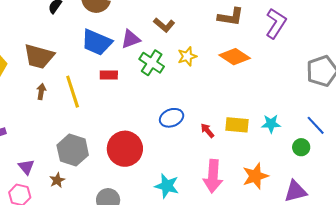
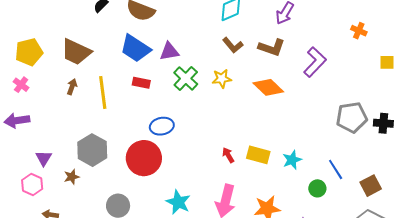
brown L-shape: (164, 25) -> (233, 45), moved
blue ellipse: (172, 118) -> (162, 126), moved
cyan star: (271, 124) -> (292, 160), turned -30

